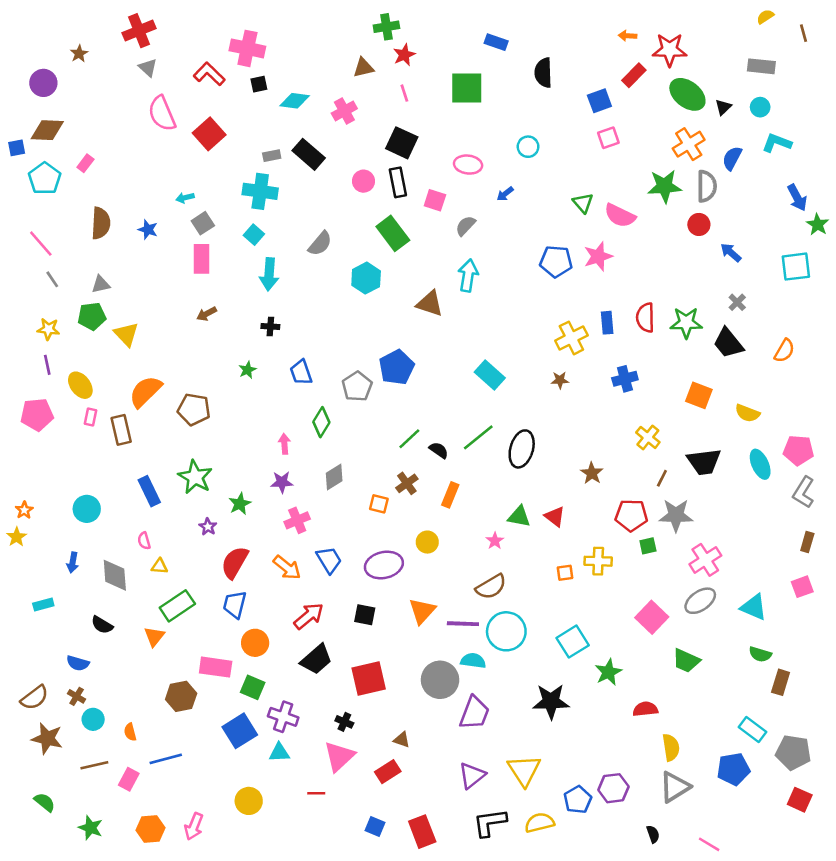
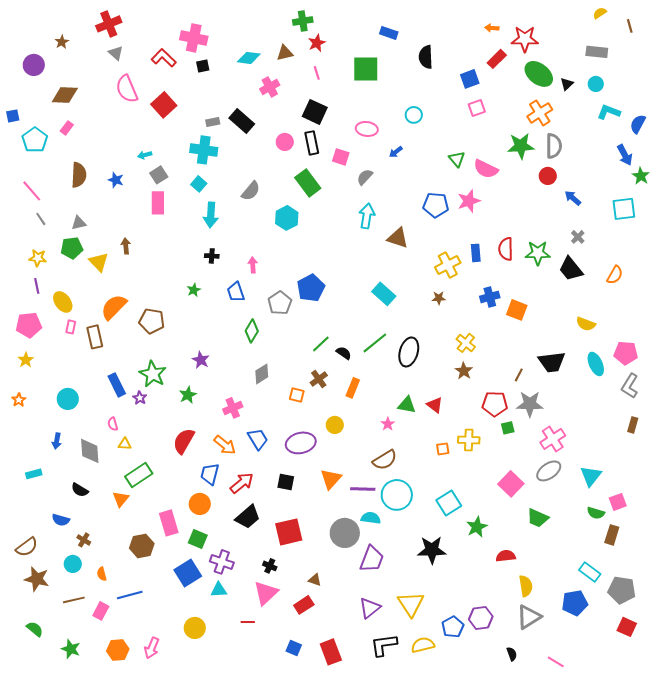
cyan diamond: (295, 101) -> (249, 58), moved
brown diamond: (47, 130) -> (65, 95), moved
blue semicircle: (732, 158) -> (638, 124), moved
brown triangle: (430, 304) -> (398, 238), moved
brown arrow: (207, 314) -> (126, 246), moved, turned 112
orange square: (699, 395) -> (517, 310), moved
yellow cross: (648, 437) -> (466, 343), moved
pink arrow: (284, 444) -> (253, 265), moved
purple star: (282, 482) -> (201, 360), moved, turned 30
purple star: (208, 527) -> (140, 398), moved
yellow star: (17, 537) -> (26, 360), moved
pink square: (802, 587) -> (618, 502), moved
blue trapezoid: (235, 605) -> (210, 474), moved
cyan triangle: (754, 607) -> (591, 476), turned 45
pink rectangle: (216, 667) -> (169, 523), turned 65
brown cross: (77, 696) -> (84, 540), moved

